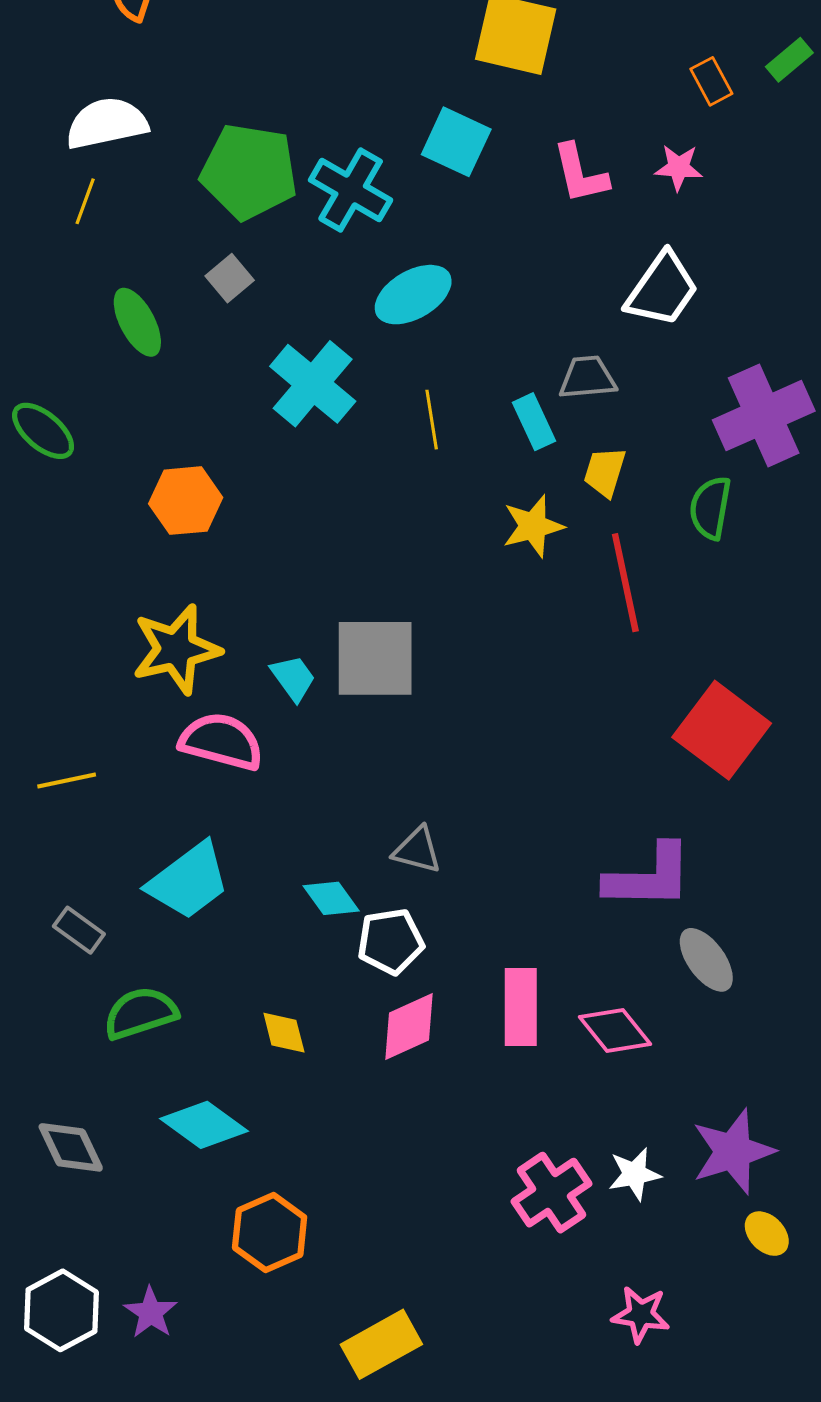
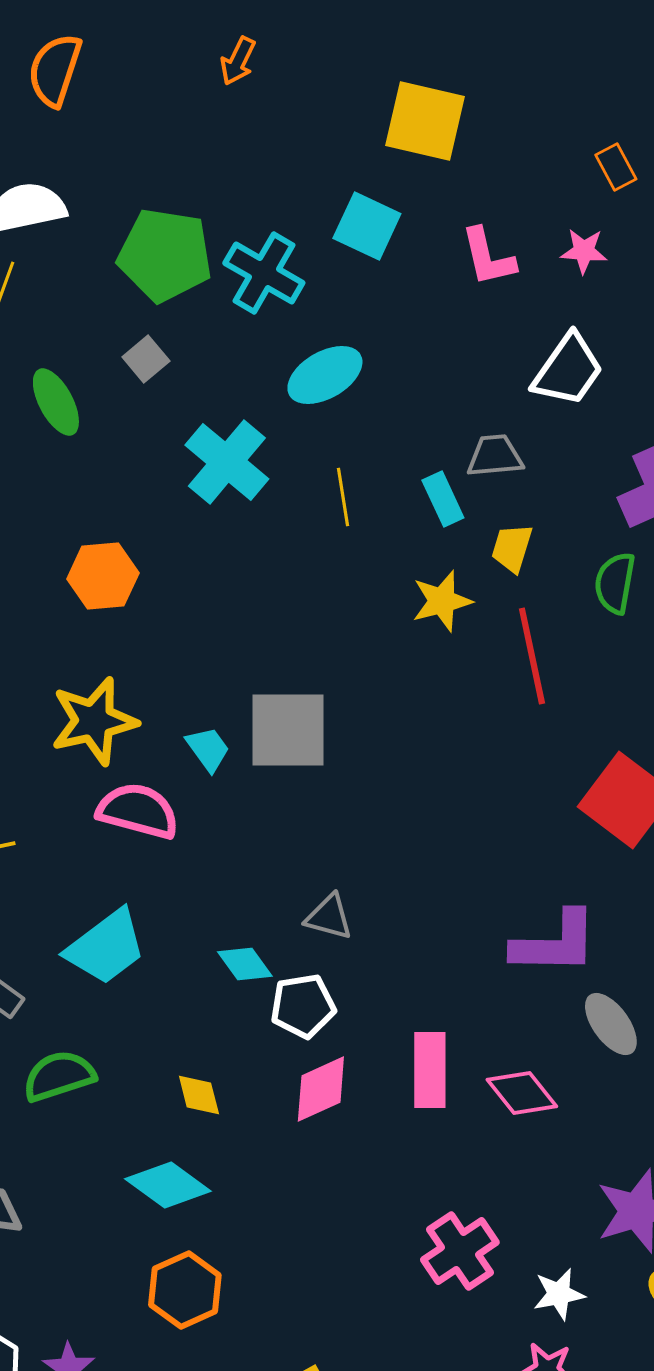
cyan diamond: (204, 1125) -> (168, 1185), moved
white star: (635, 1174) -> (559, 1294), moved

